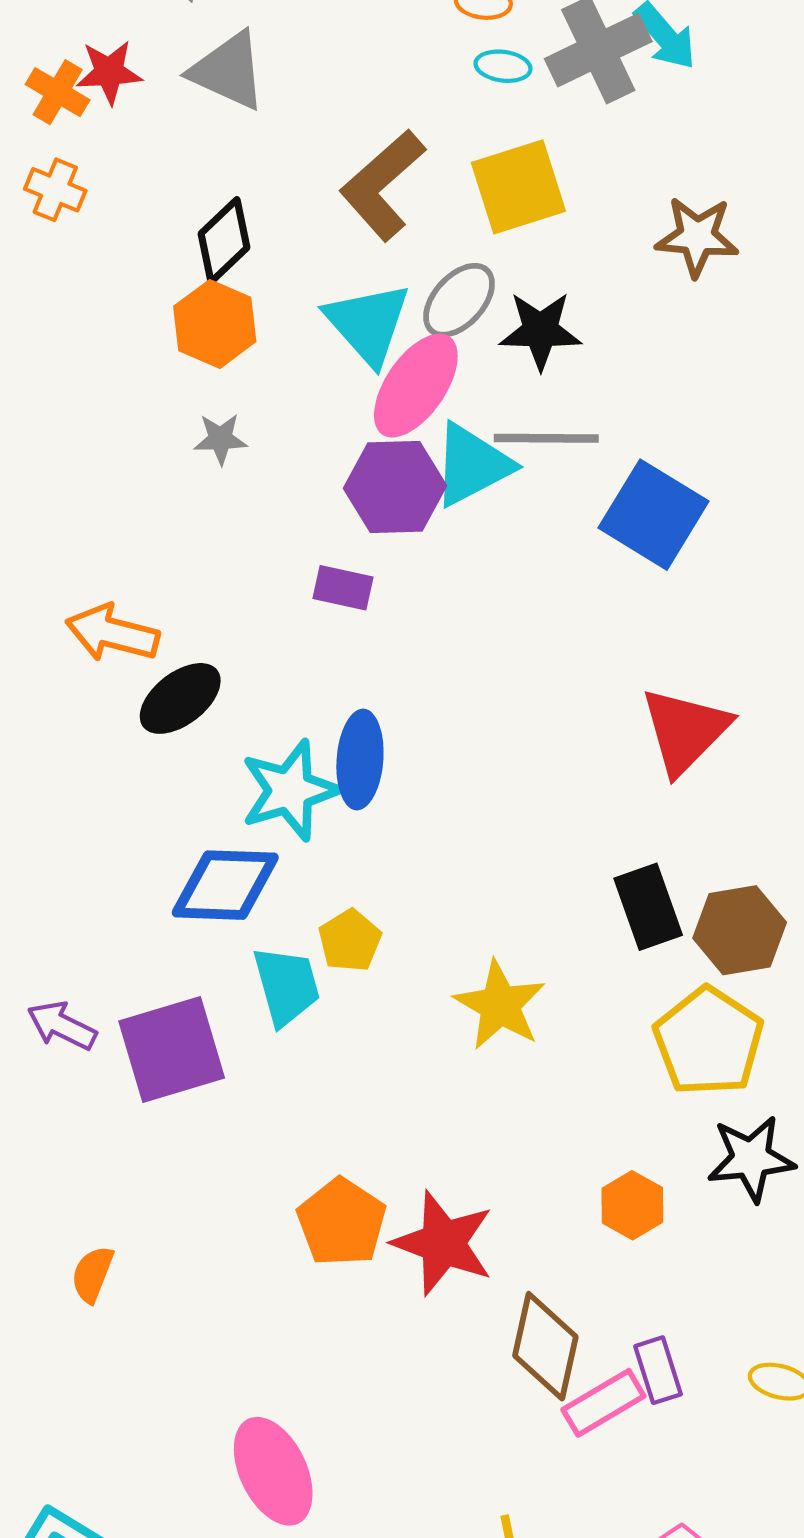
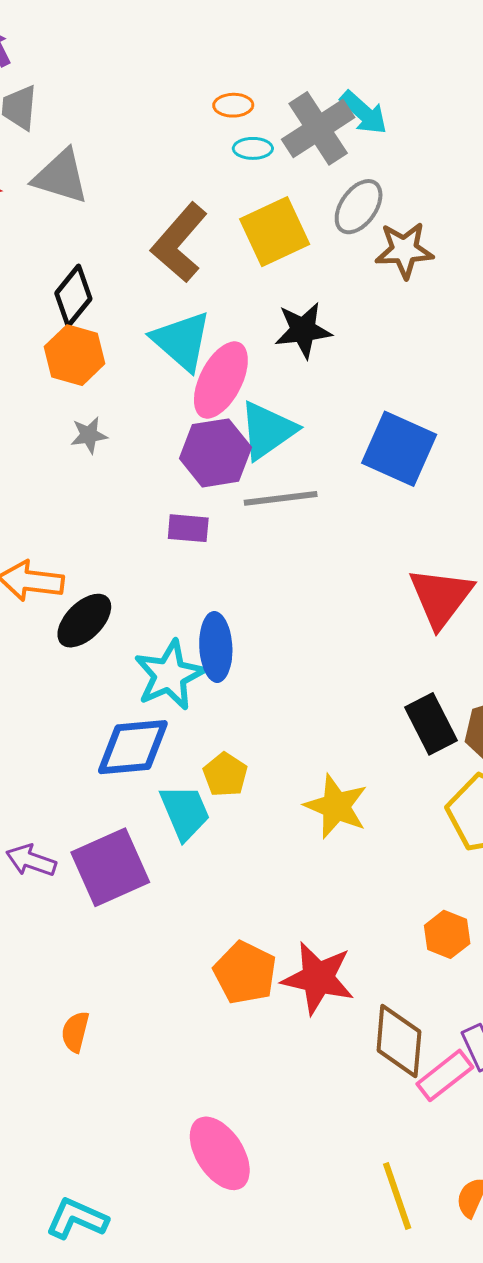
gray ellipse: (459, 300) -> (359, 207), moved
gray line: (546, 438) -> (281, 498), moved

